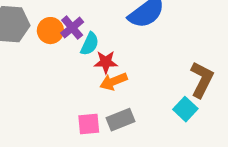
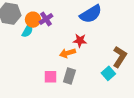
cyan semicircle: (90, 44) -> (27, 31), moved
red star: (106, 62) -> (80, 41), moved
gray rectangle: (120, 120) -> (69, 76), turned -56

